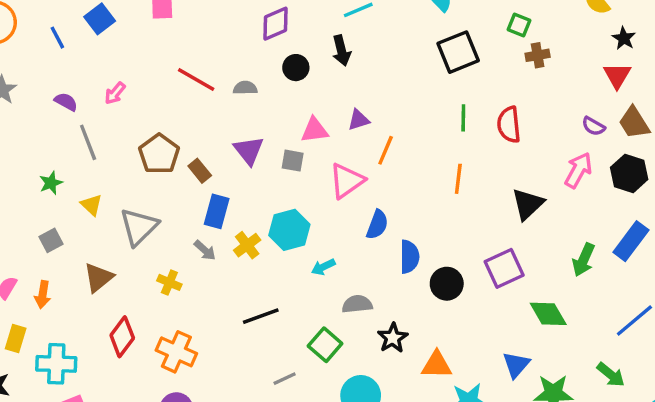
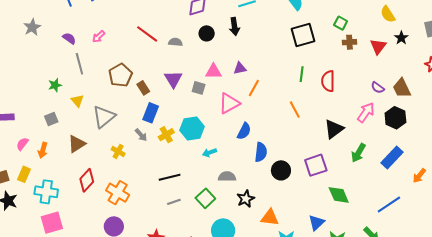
red triangle: (617, 75) -> (378, 46), moved
orange line: (458, 179) -> (295, 110), turned -42
green arrow: (584, 260) -> (358, 153), moved
gray line: (285, 379) -> (174, 202), moved

